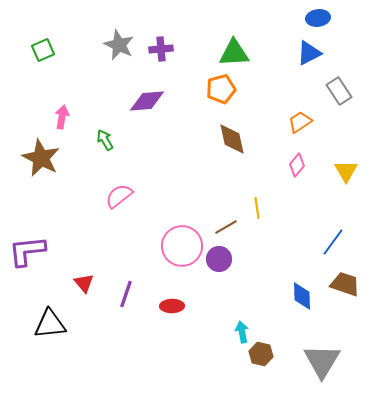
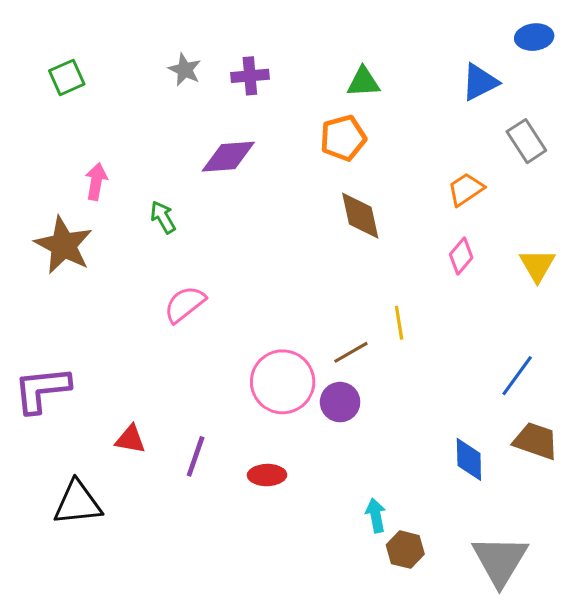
blue ellipse: (318, 18) -> (534, 37), moved
gray star: (119, 45) -> (185, 70), size x0.7
green triangle: (234, 53) -> (363, 82), size x0.7
red triangle: (84, 283) -> (130, 439), turned -40

